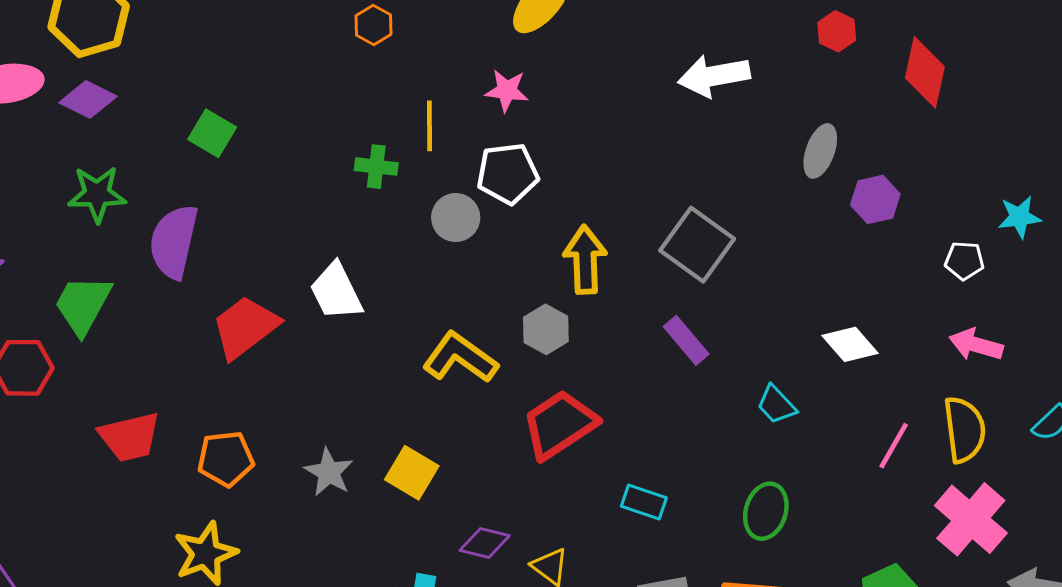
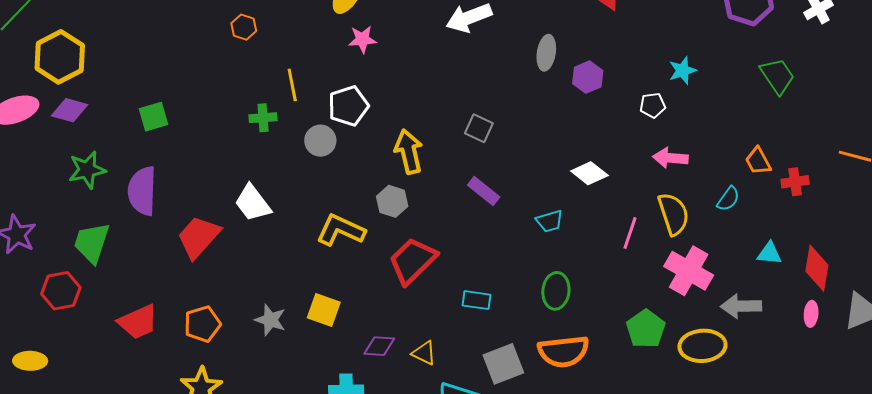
pink star: (507, 91) -> (362, 39), moved
green square: (212, 133) -> (153, 117), turned -36
gray square: (697, 245) -> (479, 128), size x0.6
cyan trapezoid: (776, 405) -> (550, 221), turned -52

